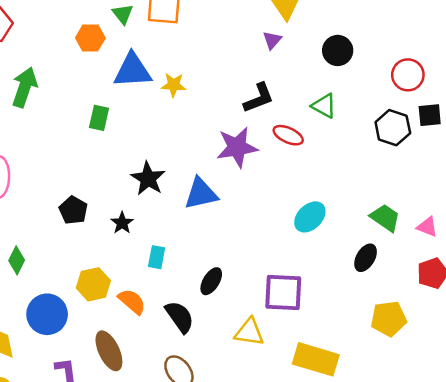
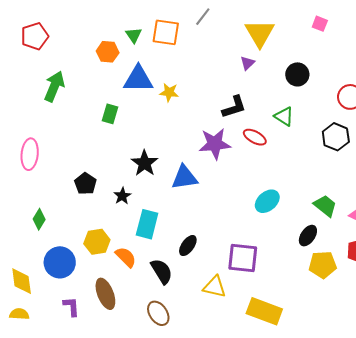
cyan rectangle: (157, 257) -> (147, 224), size x1.6
yellow pentagon: (389, 319) -> (323, 265), moved

